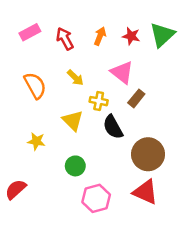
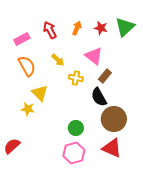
pink rectangle: (30, 32) -> (22, 39), moved
yellow triangle: (73, 120) -> (40, 93), moved
black semicircle: (113, 127) -> (99, 97), moved
green circle: (75, 166) -> (76, 128), moved

